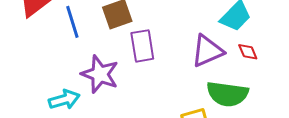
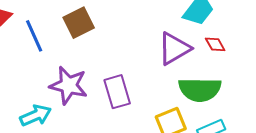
purple rectangle: (142, 46) -> (117, 92), moved

